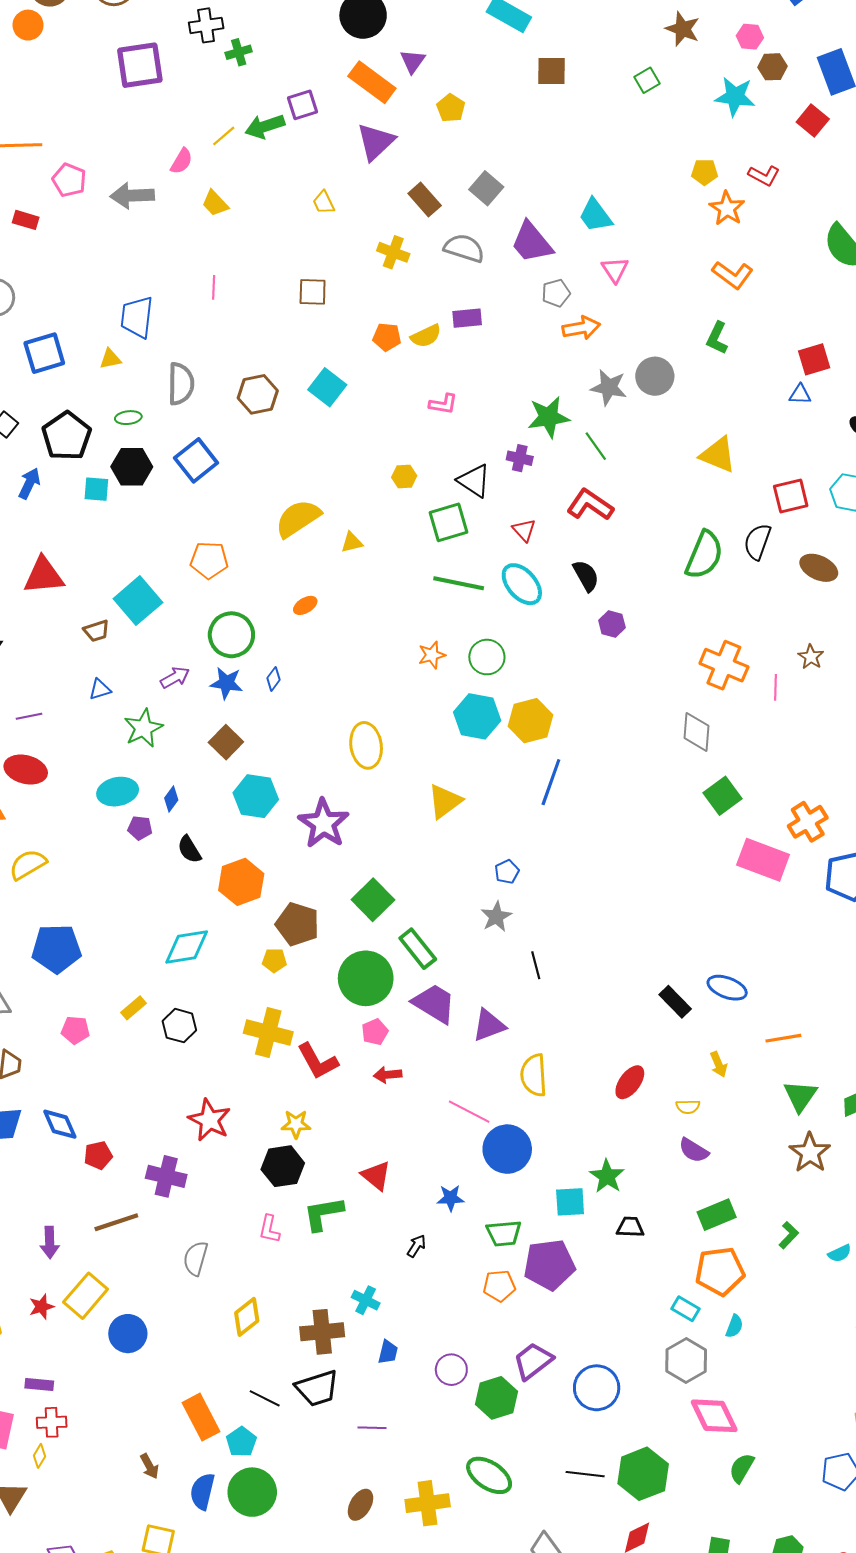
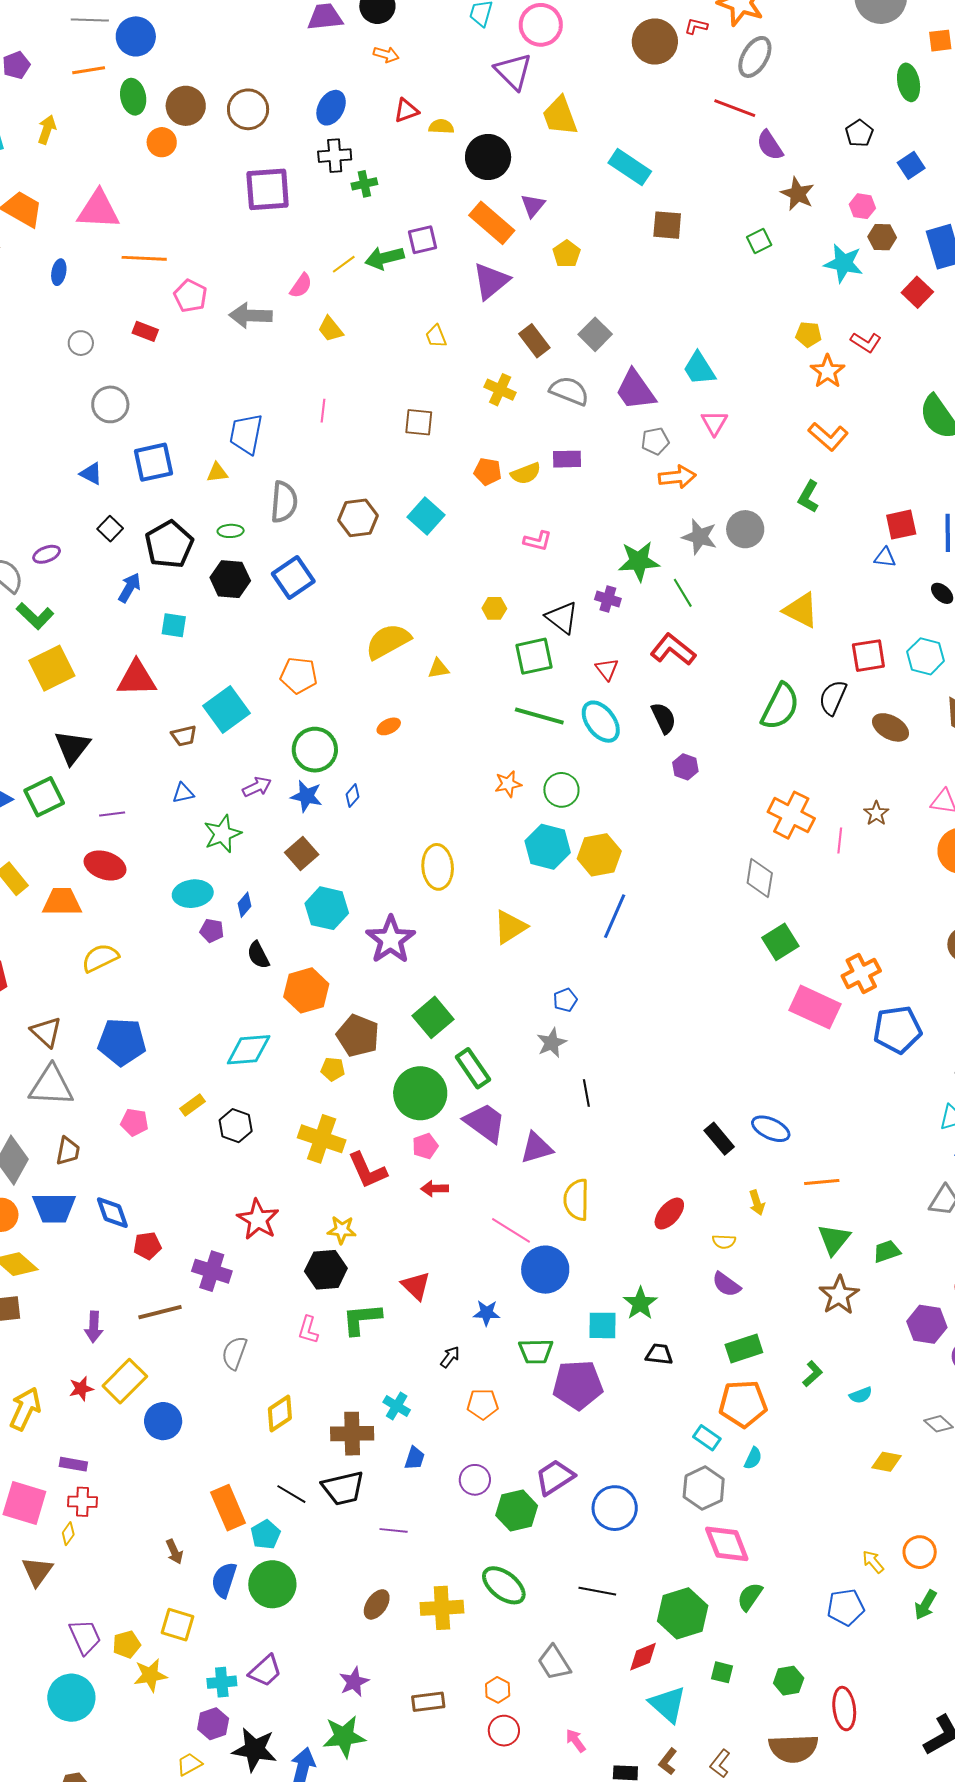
cyan square: (96, 489) -> (174, 625), moved
orange pentagon: (499, 1286) -> (483, 1404), moved
green hexagon: (643, 1474) -> (683, 1613), moved

